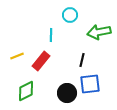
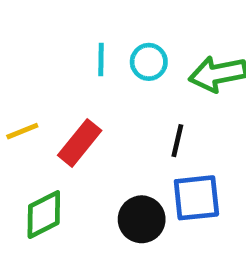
cyan circle: (70, 15) -> (149, 62), moved
cyan line: (51, 35) -> (101, 59), moved

